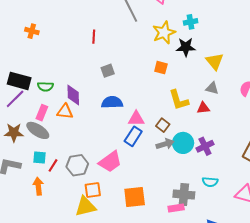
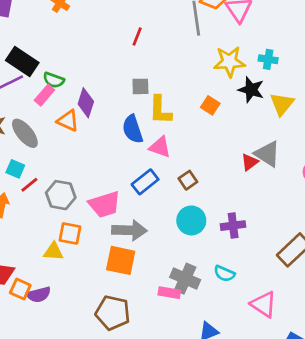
yellow triangle: (215, 61) -> (282, 104), moved
gray triangle: (212, 88) -> (267, 154), size x1.5
yellow L-shape: (179, 100) -> (160, 110), moved
blue semicircle: (112, 102) -> (133, 129), turned -125
red triangle: (203, 108) -> (250, 162), moved, turned -48
pink rectangle: (42, 113) -> (44, 95), moved
pink triangle: (136, 119) -> (160, 147), moved
cyan circle: (183, 143) -> (191, 220), moved
gray arrow: (165, 144) -> (129, 230), moved, size x1.4
yellow triangle: (85, 206) -> (53, 252), size x0.7

